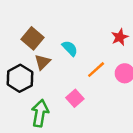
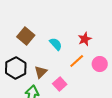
red star: (120, 37) -> (85, 39), moved
brown triangle: (42, 62) -> (41, 72), moved

